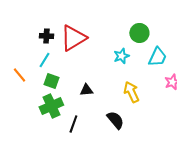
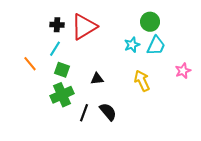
cyan trapezoid: (157, 57) -> (156, 46), moved
black semicircle: (115, 120) -> (108, 112), moved

